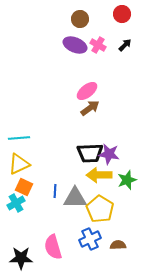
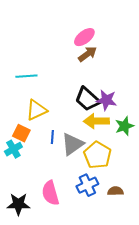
cyan line: (19, 138) -> (26, 76), moved
black trapezoid: (90, 153) -> (87, 99), turned 44
yellow triangle: (19, 164) -> (36, 110), moved
gray triangle: (75, 198) -> (72, 144), turned -35

